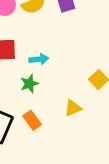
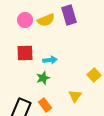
yellow triangle: (73, 108) -> (75, 96), turned -32

